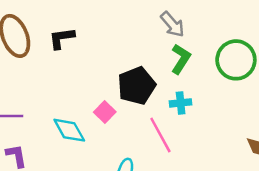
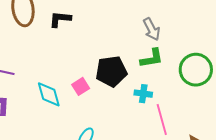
green L-shape: (181, 59) -> (152, 58), turned 35
pink line: (160, 135) -> (162, 120), moved

